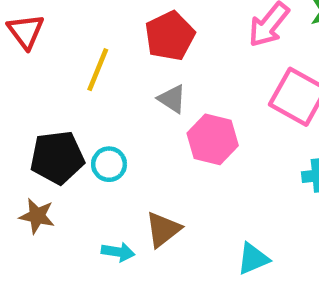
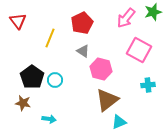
black pentagon: (57, 157) -> (32, 77), turned -30
brown triangle: (163, 229) -> (107, 100), moved, size x1.4
cyan arrow: (118, 252) -> (49, 119), moved

